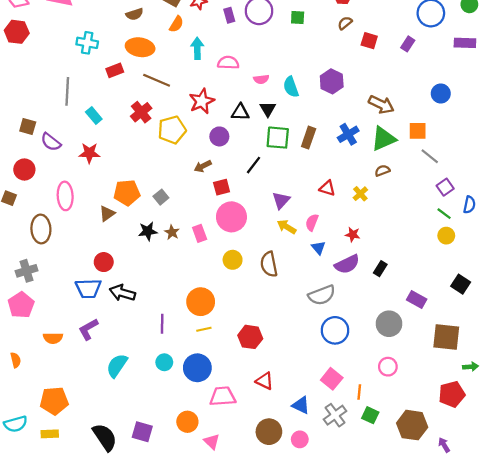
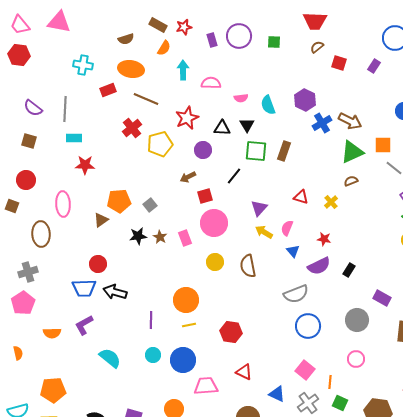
cyan rectangle: (94, 116) -> (74, 138), moved, turned -49
blue cross: (348, 134) -> (322, 123), moved
purple semicircle: (51, 142) -> (33, 108), moved
cyan semicircle: (117, 366) -> (110, 358), turned 95

